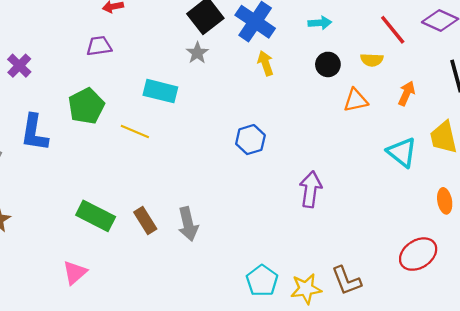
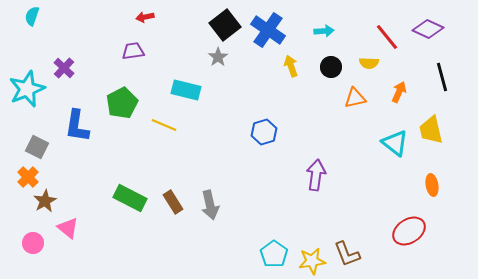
yellow arrow: (266, 63) -> (291, 66), moved
pink triangle: (75, 273) -> (68, 228), moved, turned -40

